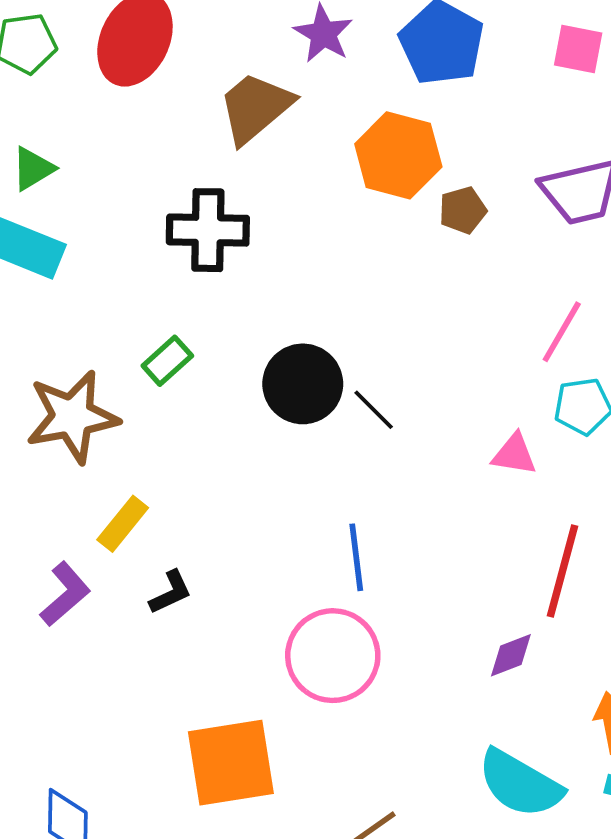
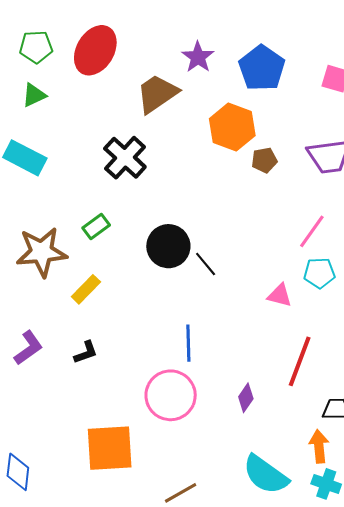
green triangle: (33, 169) -> (34, 95), moved
black cross: (208, 230) -> (125, 158), turned 36
yellow rectangle: (123, 524) -> (86, 289), moved
purple diamond: (511, 655) -> (246, 398), moved, turned -40

